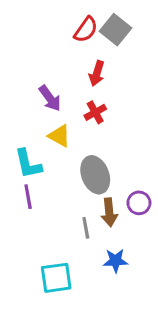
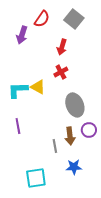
red semicircle: (86, 30) -> (42, 19), moved
purple arrow: (50, 98) -> (22, 35), moved, turned 54
cyan L-shape: (28, 164) -> (18, 90), moved, turned 100
gray ellipse: (95, 175) -> (75, 105), moved

